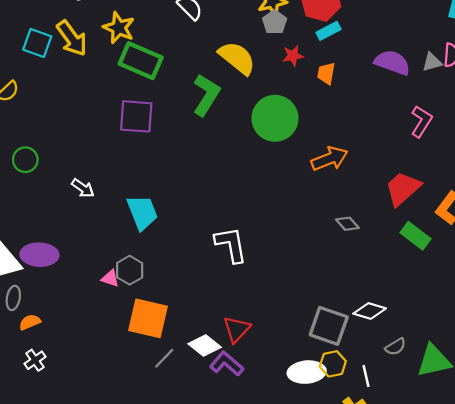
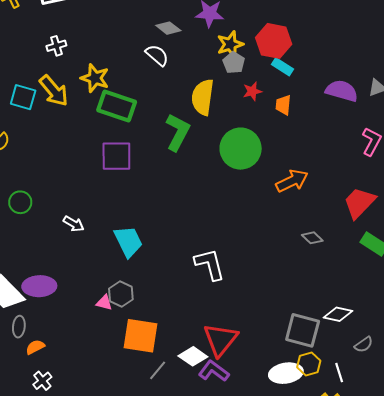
cyan rectangle: (329, 31) -> (283, 67), turned 65
yellow semicircle: (237, 58) -> (203, 97), turned -117
red triangle: (237, 329) -> (220, 340), size x1.4

